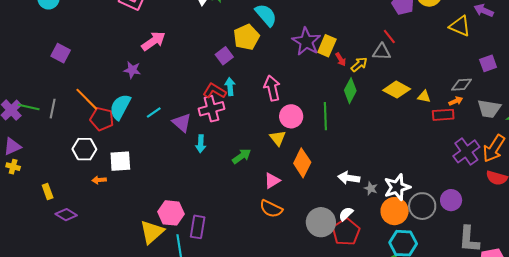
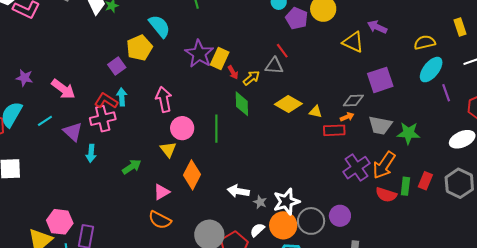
pink arrow: (153, 41) -> (63, 89), moved, turned 70
purple square: (488, 63) -> (380, 80), size x1.5
green diamond: (350, 91) -> (242, 104), turned -30
white semicircle: (346, 214) -> (257, 230), moved

